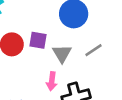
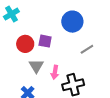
gray triangle: (62, 54) -> (36, 66), moved

